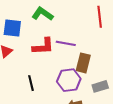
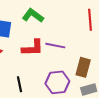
brown rectangle: (83, 63) -> (83, 67), moved

